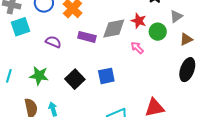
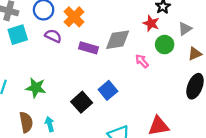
red star: (139, 21) -> (151, 23), moved
purple semicircle: (53, 42) -> (53, 36), moved
blue square: (106, 76) -> (108, 90), turned -30
black square: (75, 79) -> (82, 102), moved

